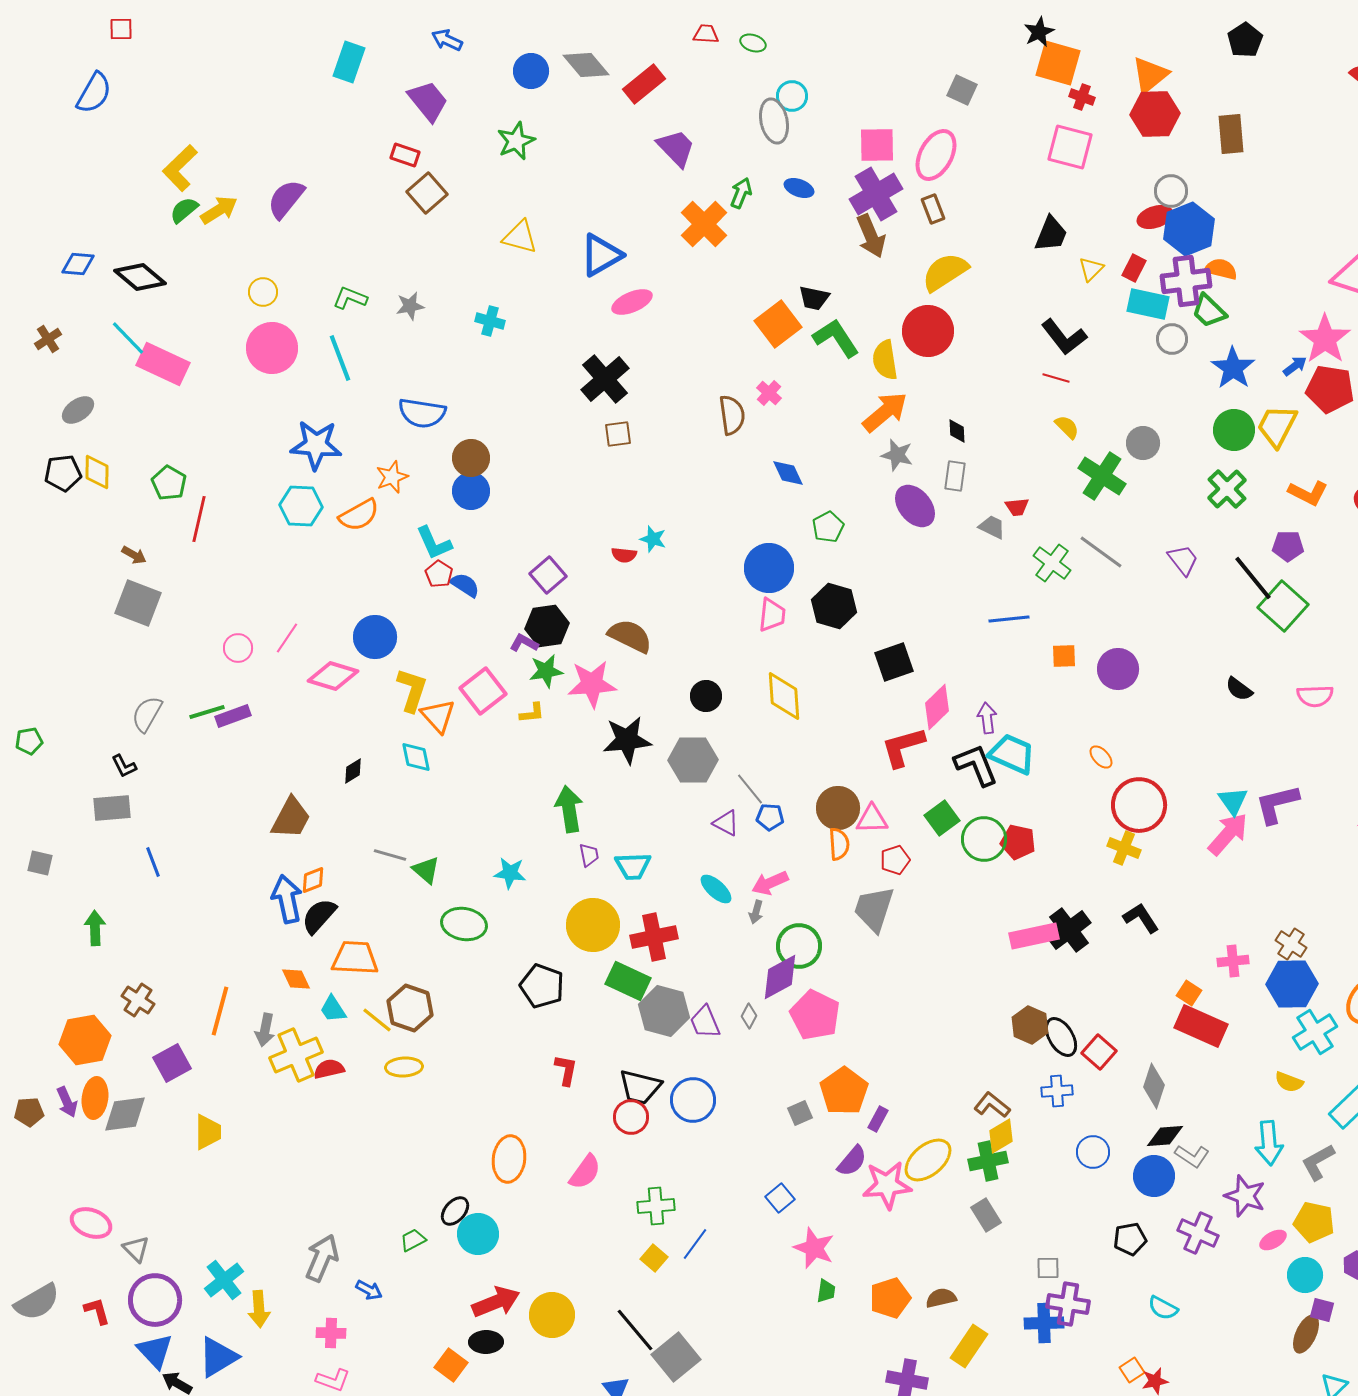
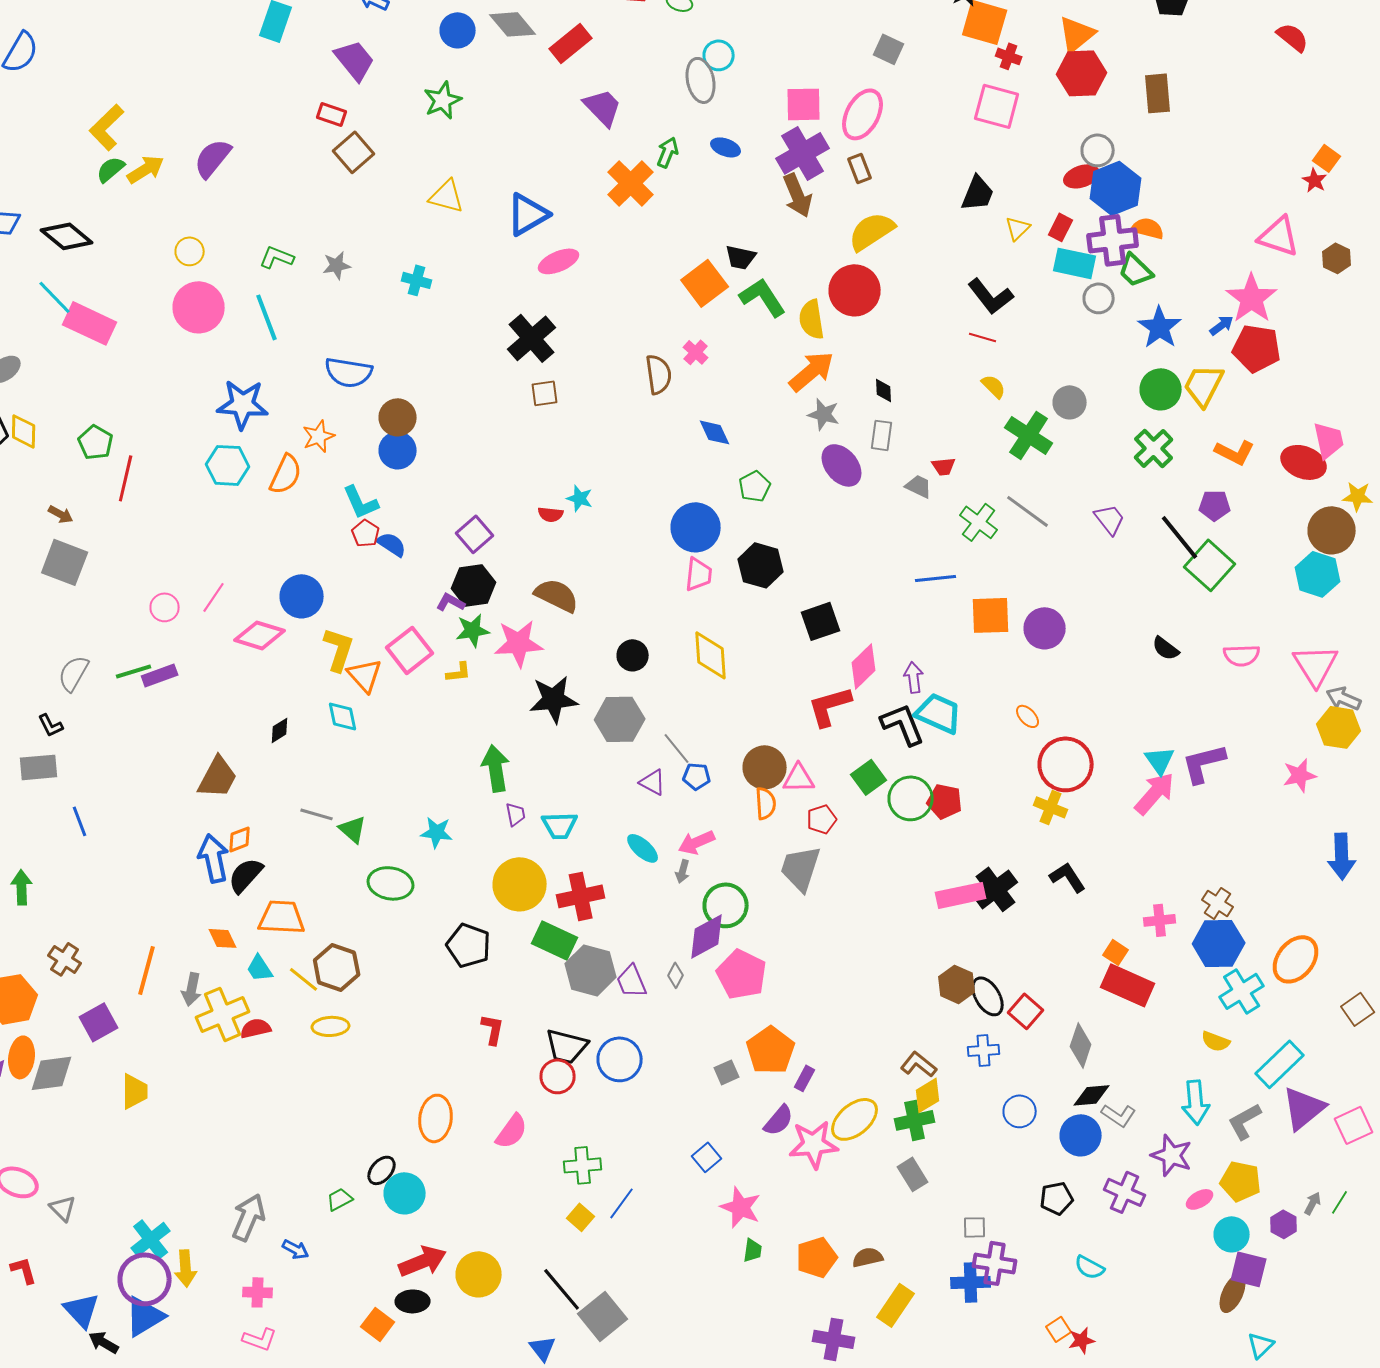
orange semicircle: (359, 515) -> (286, 474), turned -36
orange square: (1064, 656) -> (991, 615), size x1.6
purple circle: (155, 1300) -> (145, 1279), moved
purple square: (1322, 1310) -> (1249, 1269), size x1.5

